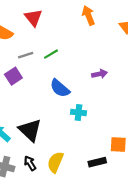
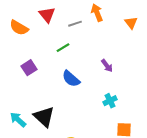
gray line: (26, 55) -> (75, 24), moved
purple arrow: (99, 74) -> (107, 66), turned 64
cyan cross: (79, 113) -> (110, 101), moved, turned -32

